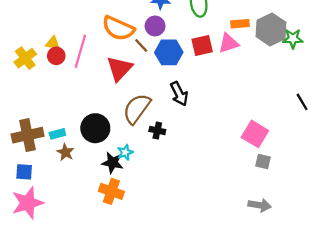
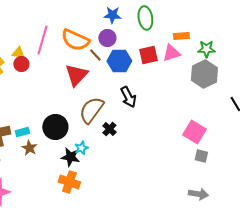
gray hexagon: (271, 29) -> (204, 74), moved
green star: (293, 39) -> (206, 49), moved
pink line: (80, 51) -> (42, 40), moved
black cross: (157, 130) -> (109, 129), turned 32

